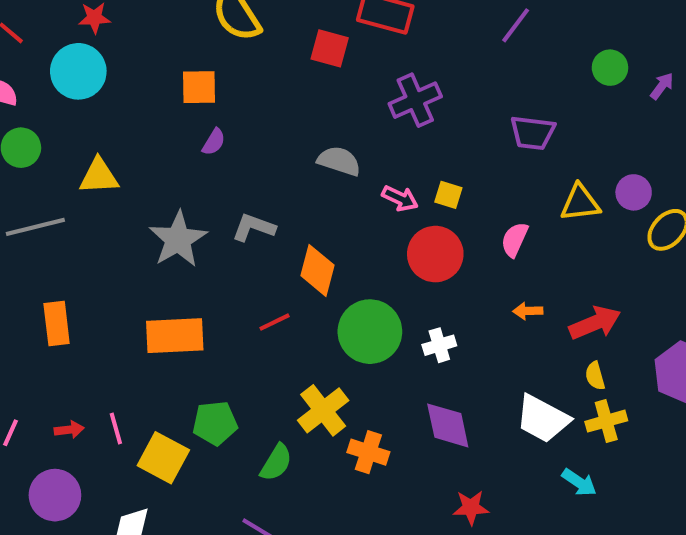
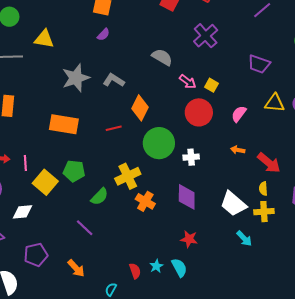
purple cross: (415, 100) -> (206, 36), turned -30
red arrow: (595, 323) -> (269, 163), turned 50

